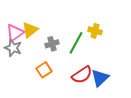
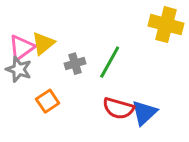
yellow cross: (95, 31) -> (166, 25), moved, size x1.6
orange square: (44, 70) -> (48, 101), moved
red semicircle: (82, 75) -> (118, 108), turned 50

